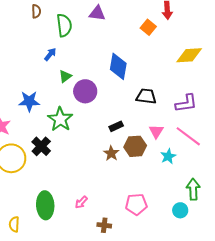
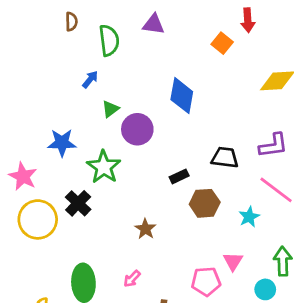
black trapezoid: (146, 96) -> (225, 158), moved
pink triangle: (156, 131) -> (233, 261), moved
brown star: (111, 153) -> (145, 229), moved

